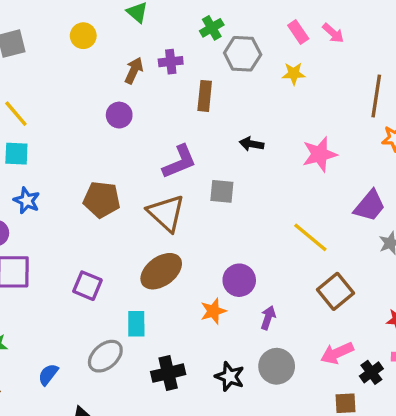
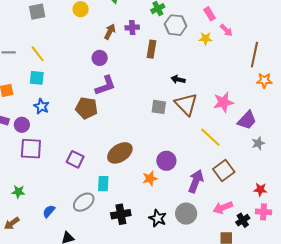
pink arrow: (333, 33) -> (226, 30), moved
pink star: (320, 154) -> (223, 102), moved
purple L-shape: (179, 162) -> (105, 85), moved
brown triangle: (166, 213) -> (186, 104), moved
purple arrow: (268, 318) -> (196, 181), moved, size x1.6

